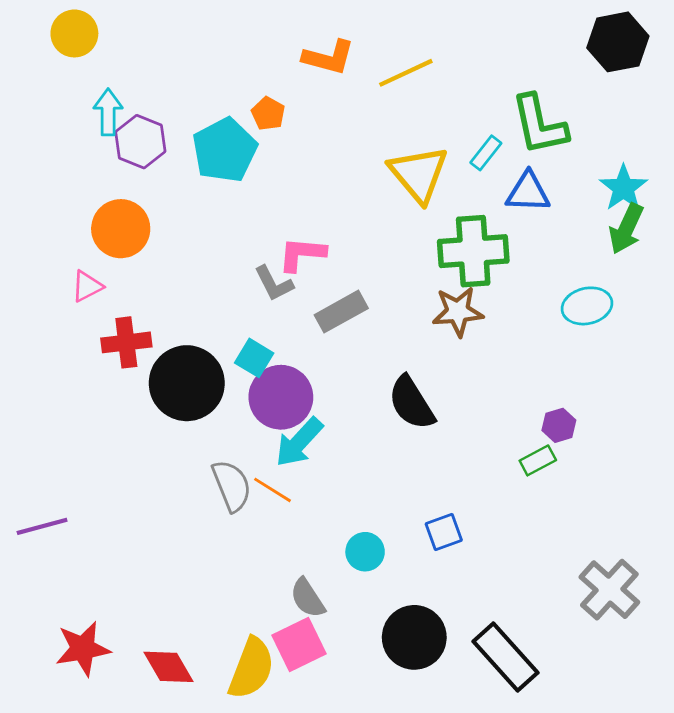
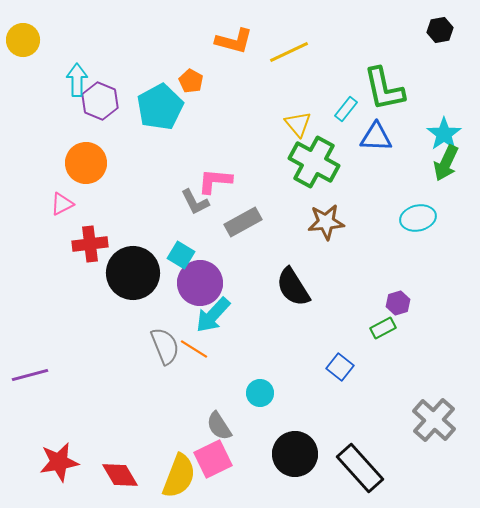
yellow circle: (74, 33) -> (23, 40), moved
black hexagon: (618, 42) -> (440, 30), size x0.6
yellow triangle: (418, 174) -> (298, 124), size x0.6
green cross: (473, 251) -> (314, 162), moved, turned 33
blue square: (444, 532) -> (340, 367), moved, turned -32

